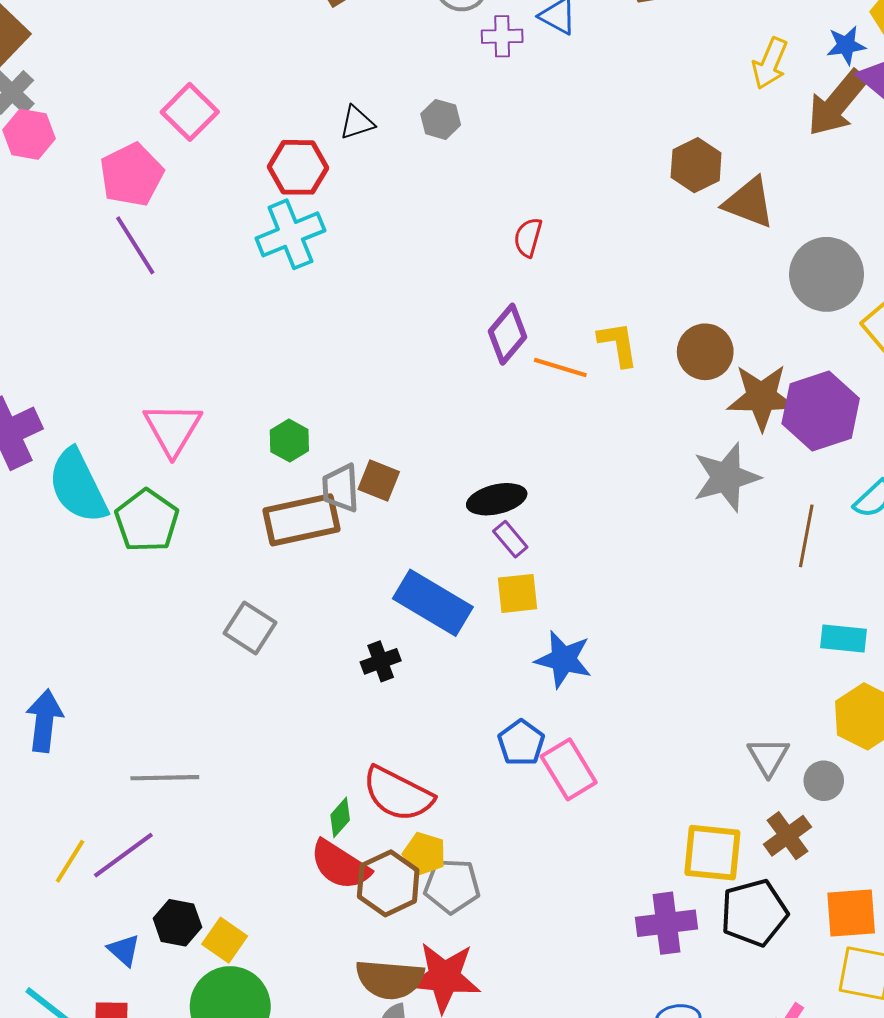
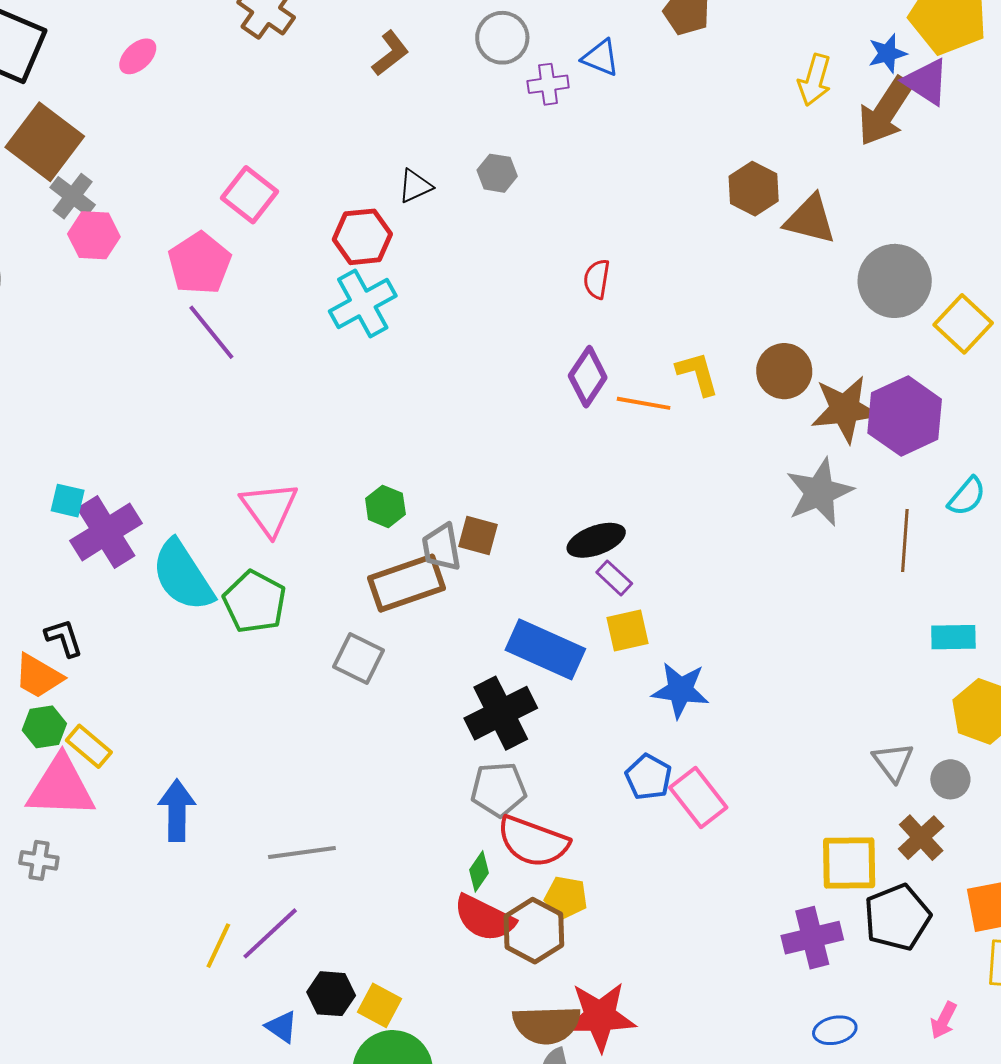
gray square: (250, 628) -> (359, 658), moved
black cross: (381, 661) -> (501, 713), size x1.8
gray pentagon: (452, 886) -> (499, 789), moved

